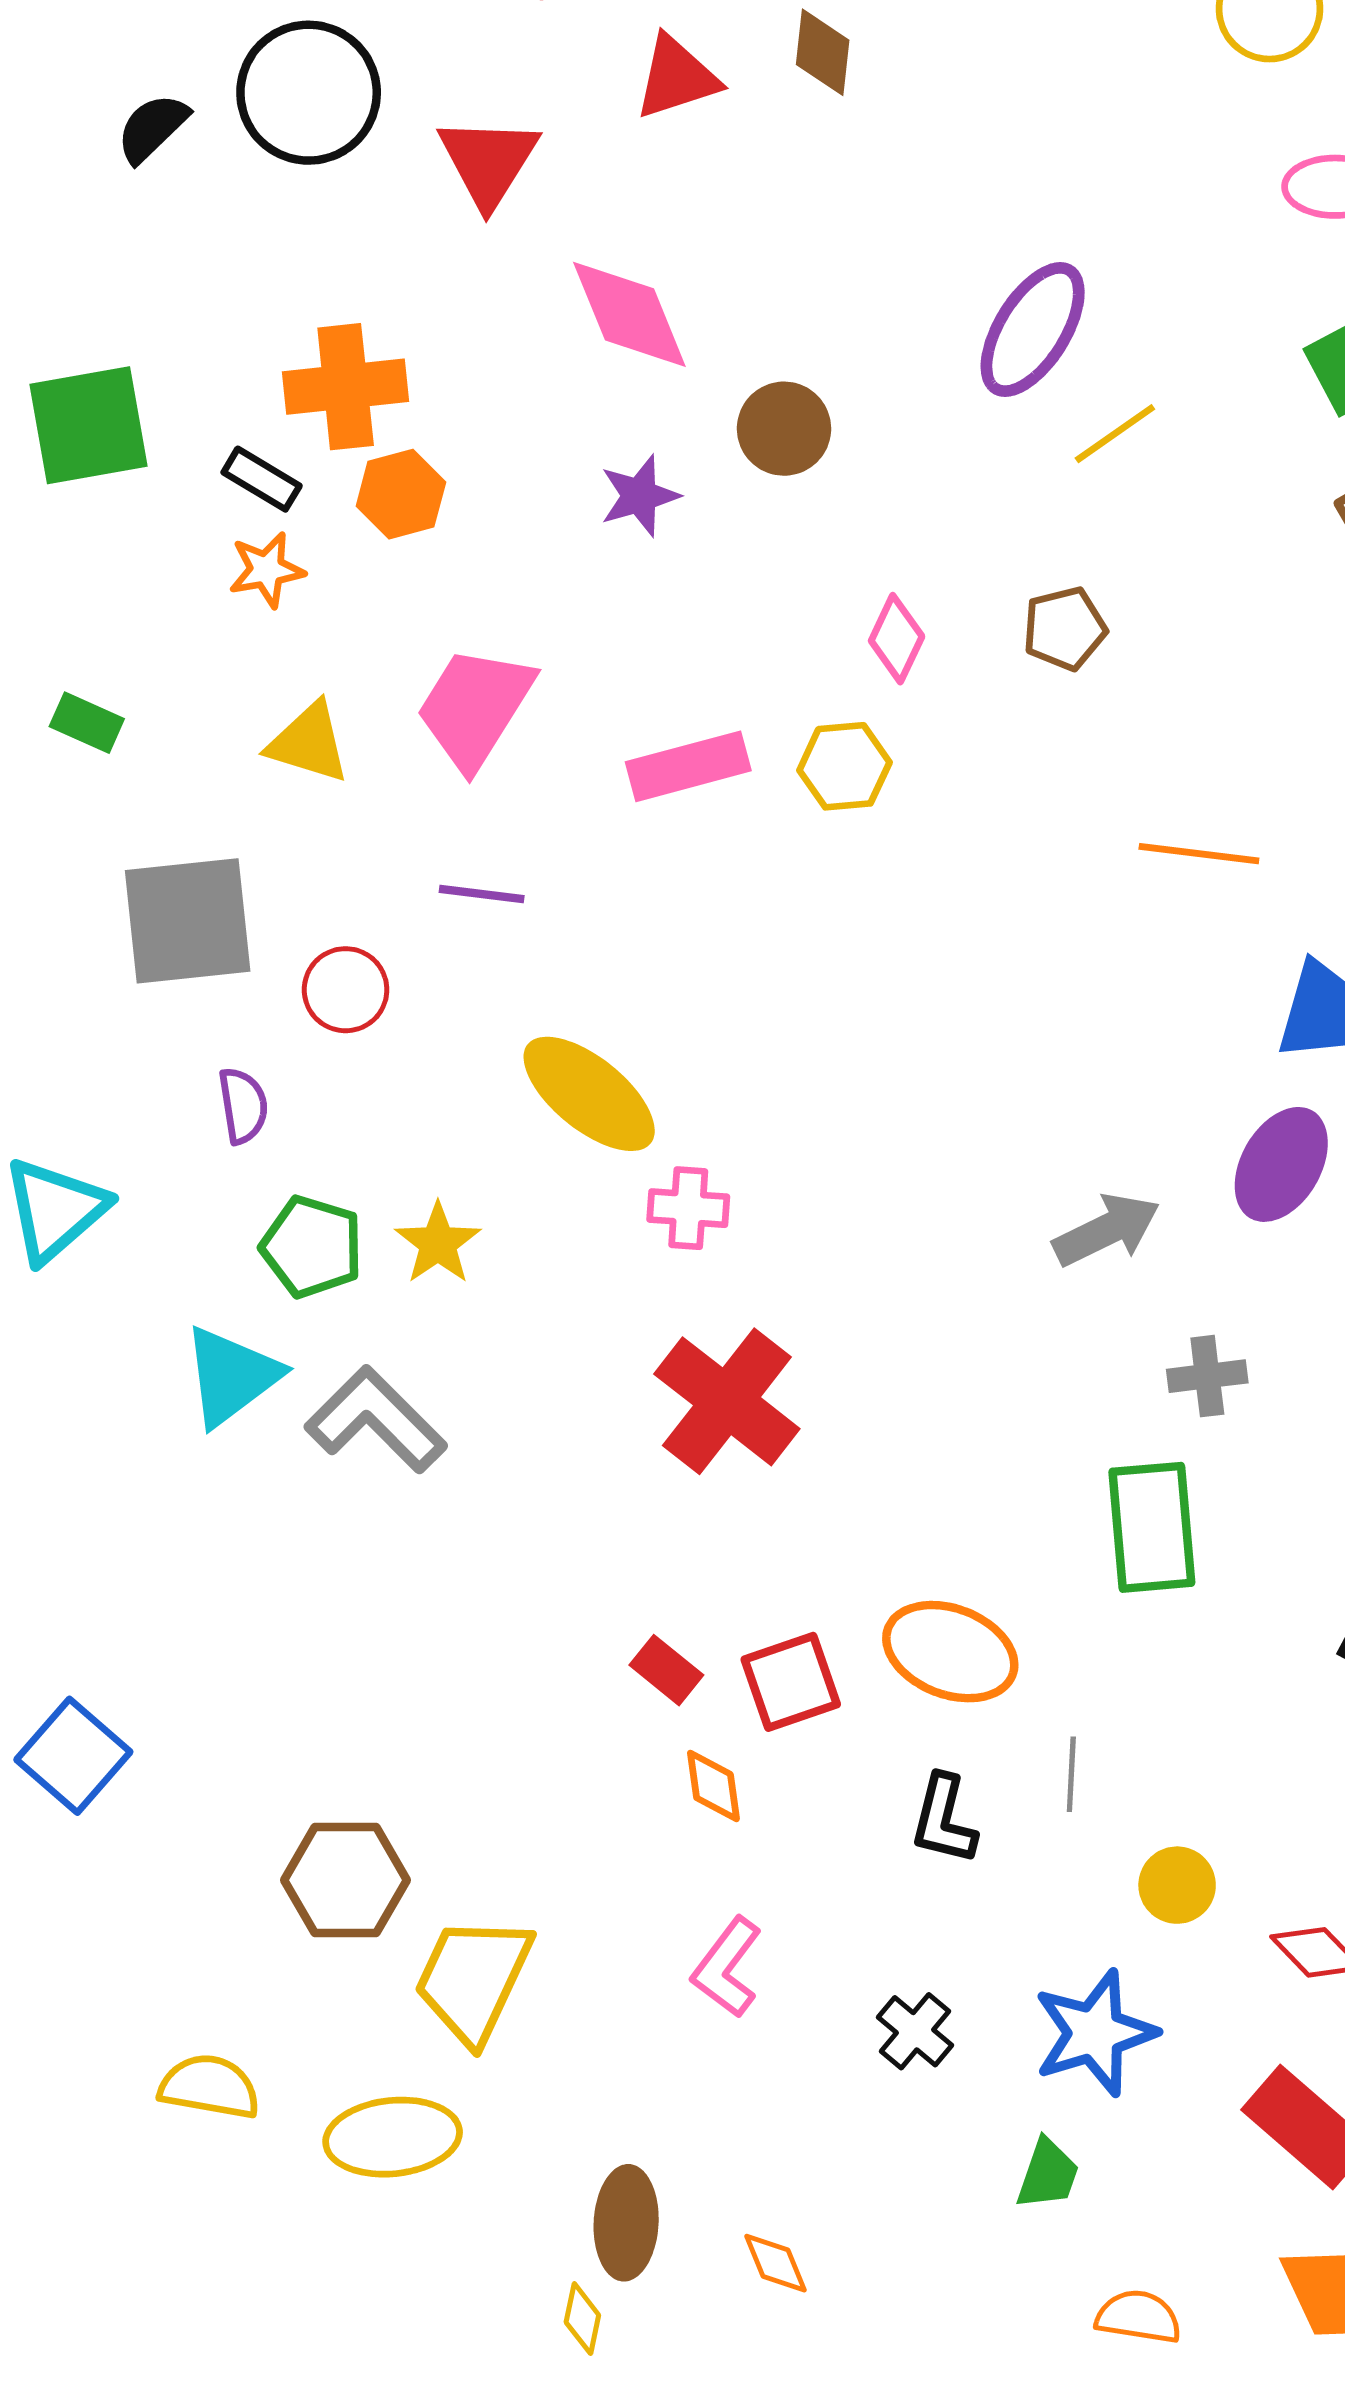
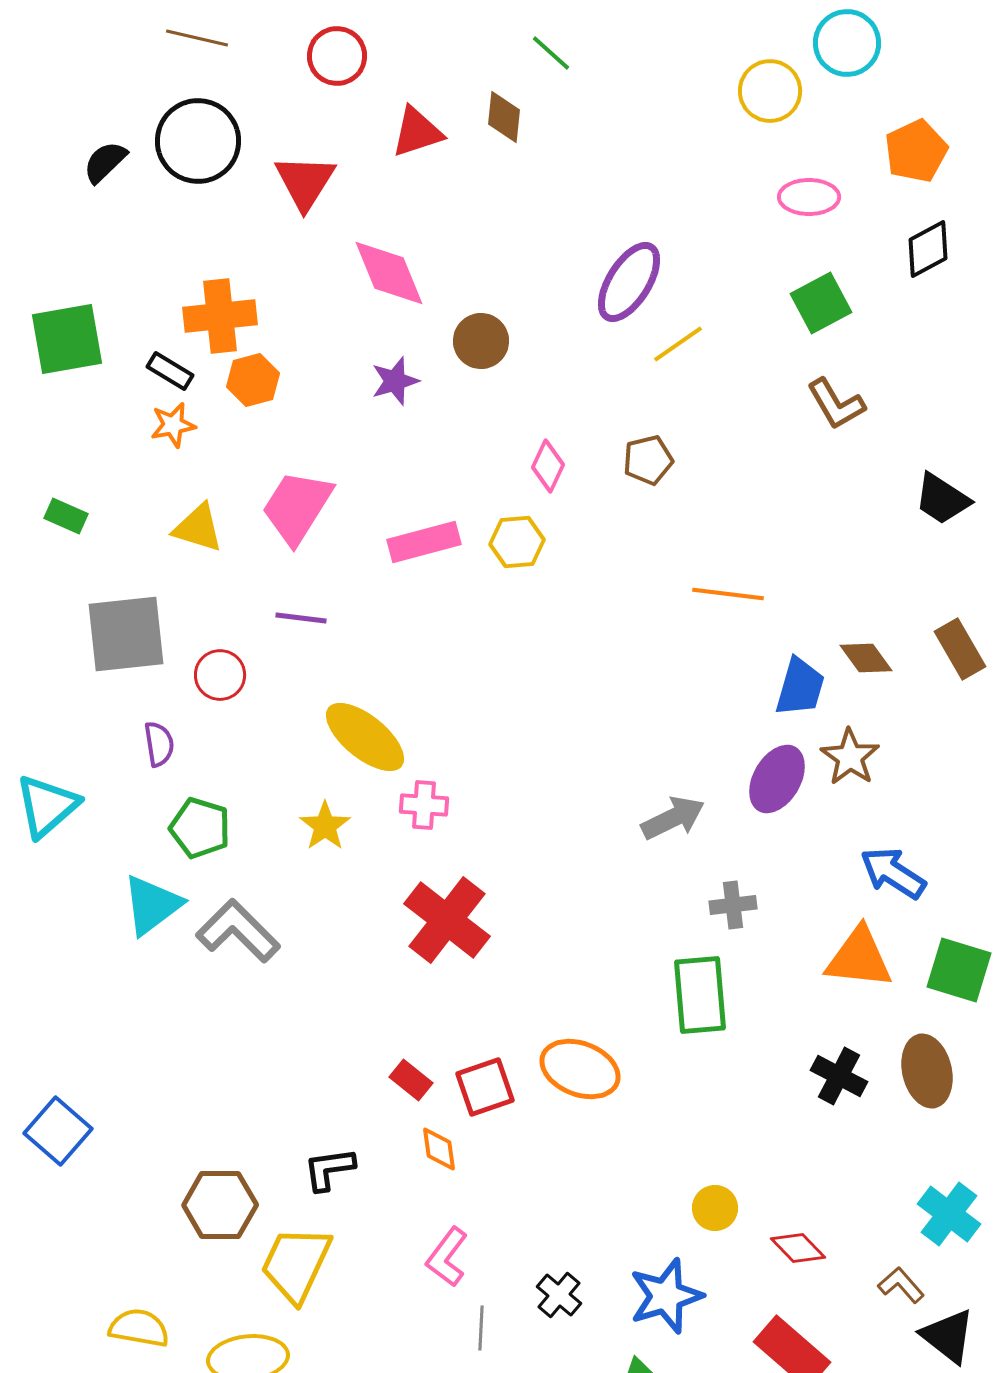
yellow star: (438, 1243) -> (325, 826), moved
gray line: (1071, 1774) -> (481, 1328), moved
black L-shape: (944, 1820) -> (329, 1169), moved, turned 68

